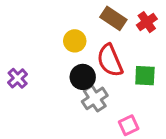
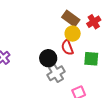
yellow circle: (75, 41) -> (73, 34), moved
red semicircle: (110, 60) -> (67, 47), size x0.7

